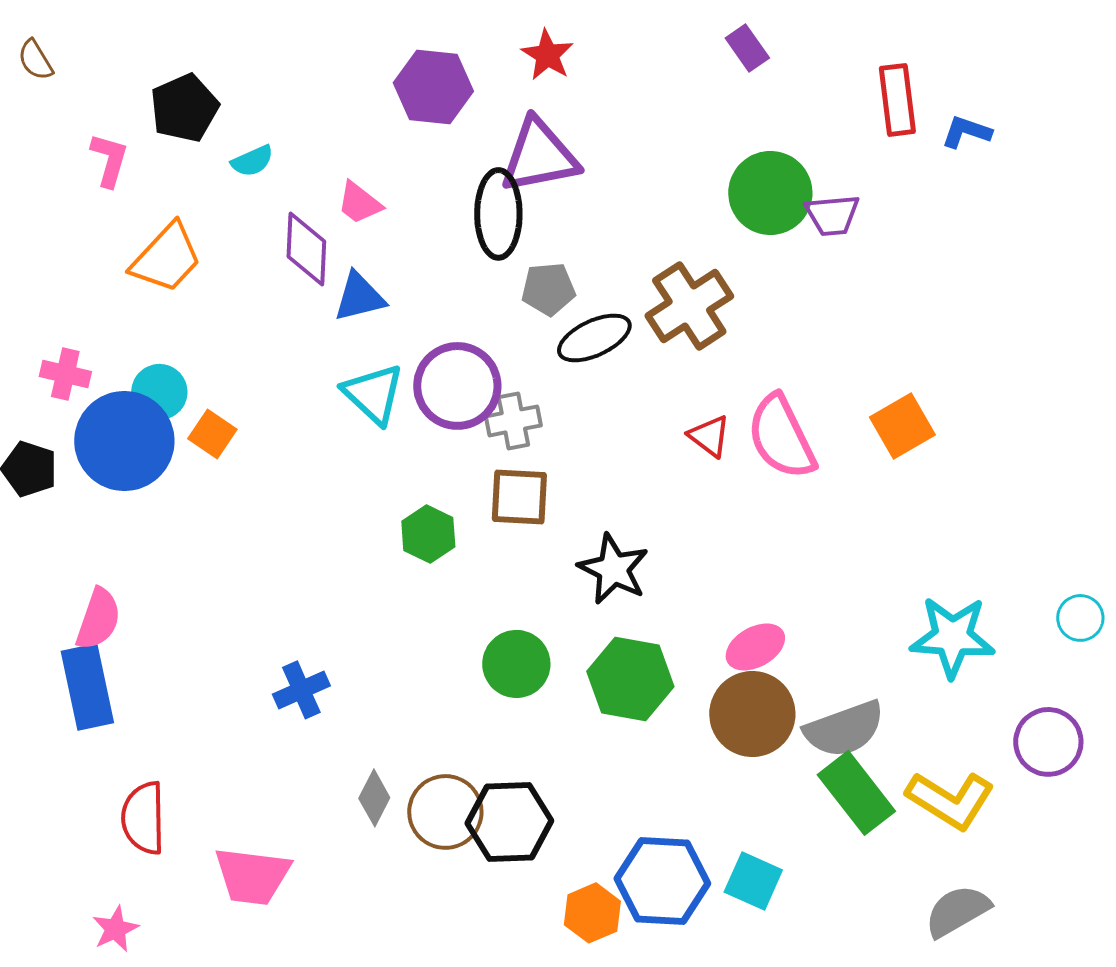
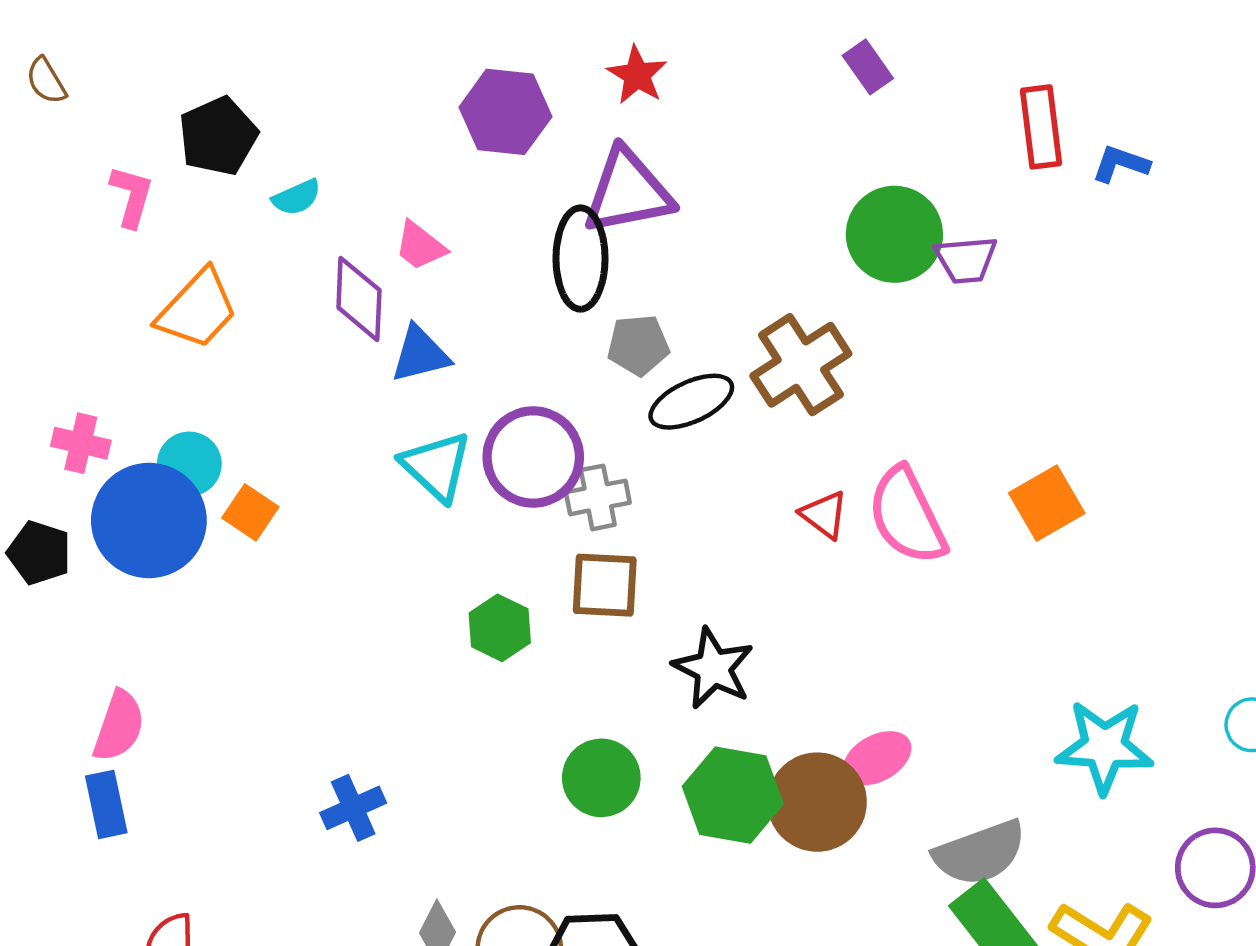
blue rectangle: (87, 687) -> (106, 804), size x0.7
brown circle: (752, 714) -> (817, 802), moved

